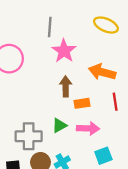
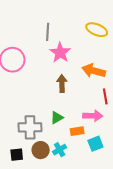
orange rectangle: (82, 103) -> (77, 131), moved
pink arrow: (88, 128) -> (93, 116), moved

